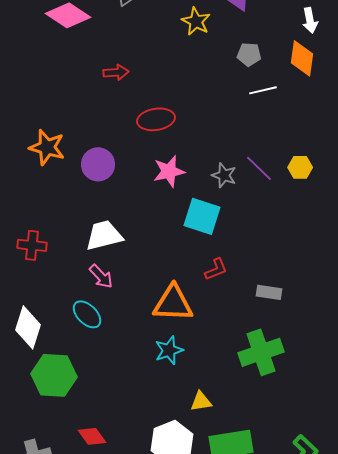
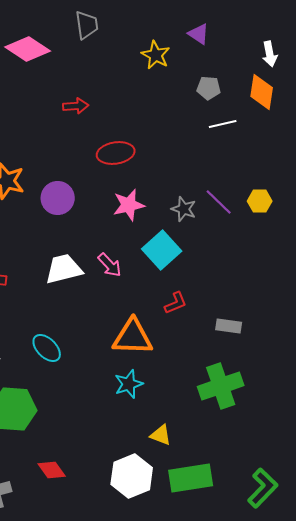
cyan square: (202, 216) -> (162, 250), turned 30
pink arrow: (101, 276) -> (110, 265), moved
yellow triangle: (201, 401) -> (161, 435), turned 30

